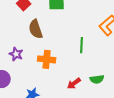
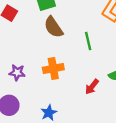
brown semicircle: (36, 29) -> (53, 27), moved

